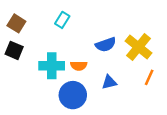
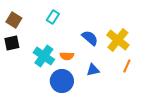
blue semicircle: (106, 45) -> (90, 38), turned -120
black square: (14, 50) -> (12, 43), turned -35
cyan cross: (52, 66) -> (44, 56), turned 35

